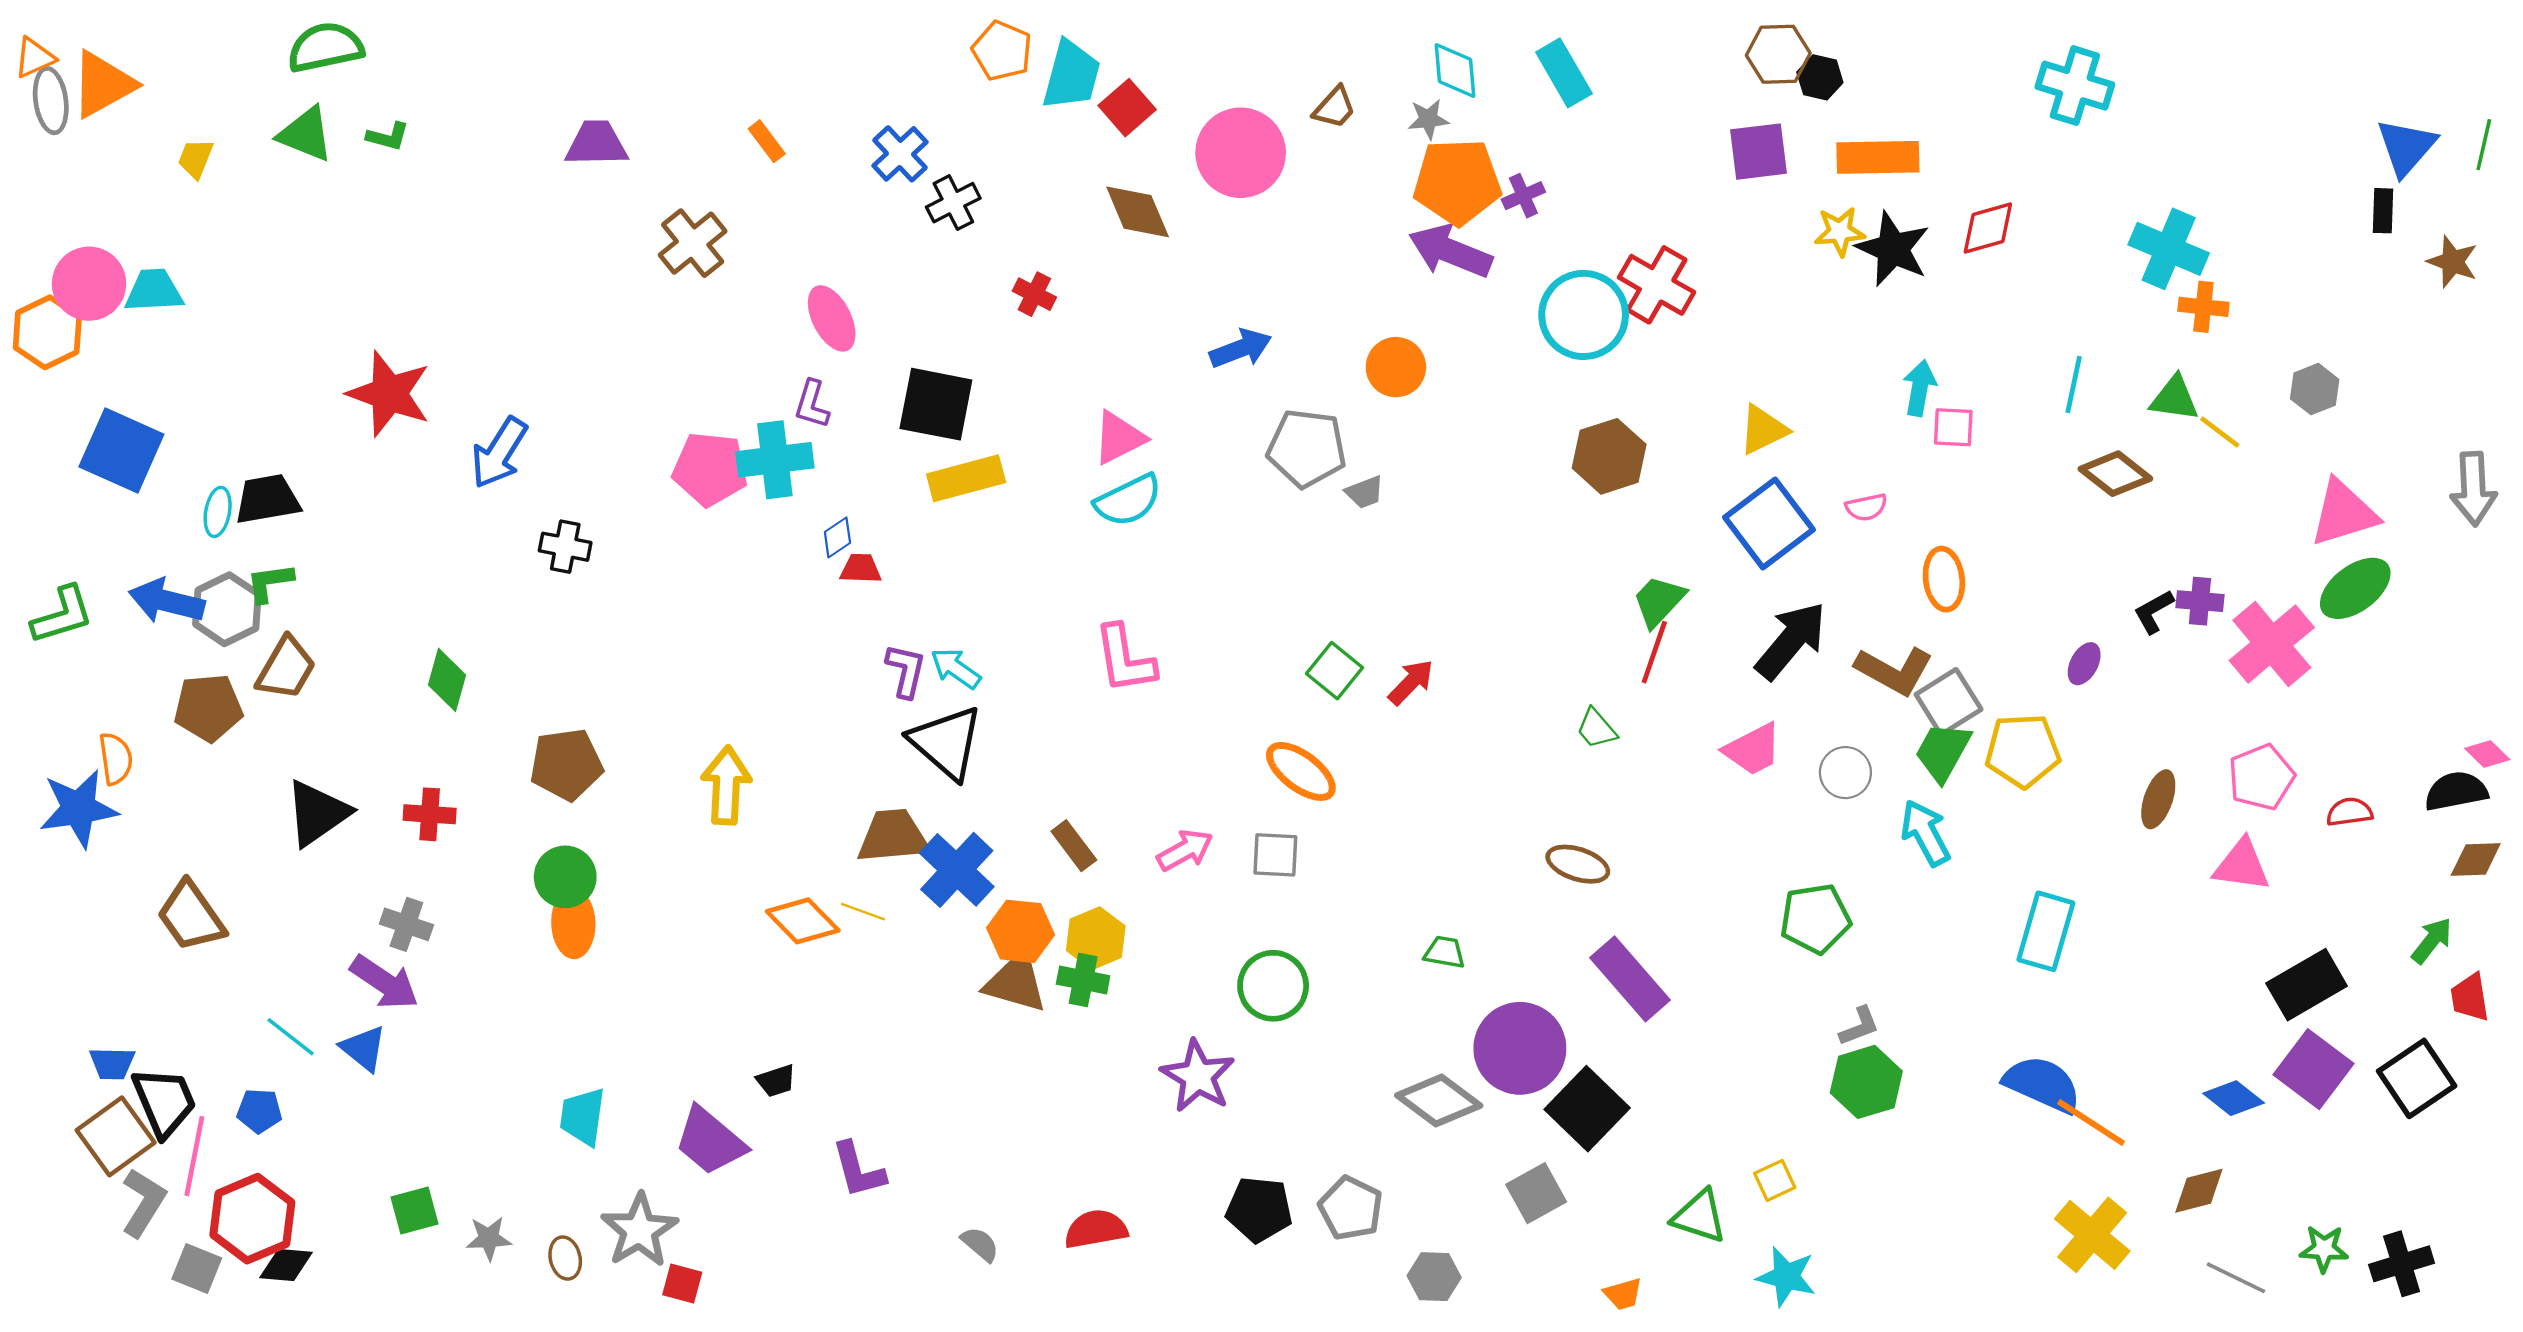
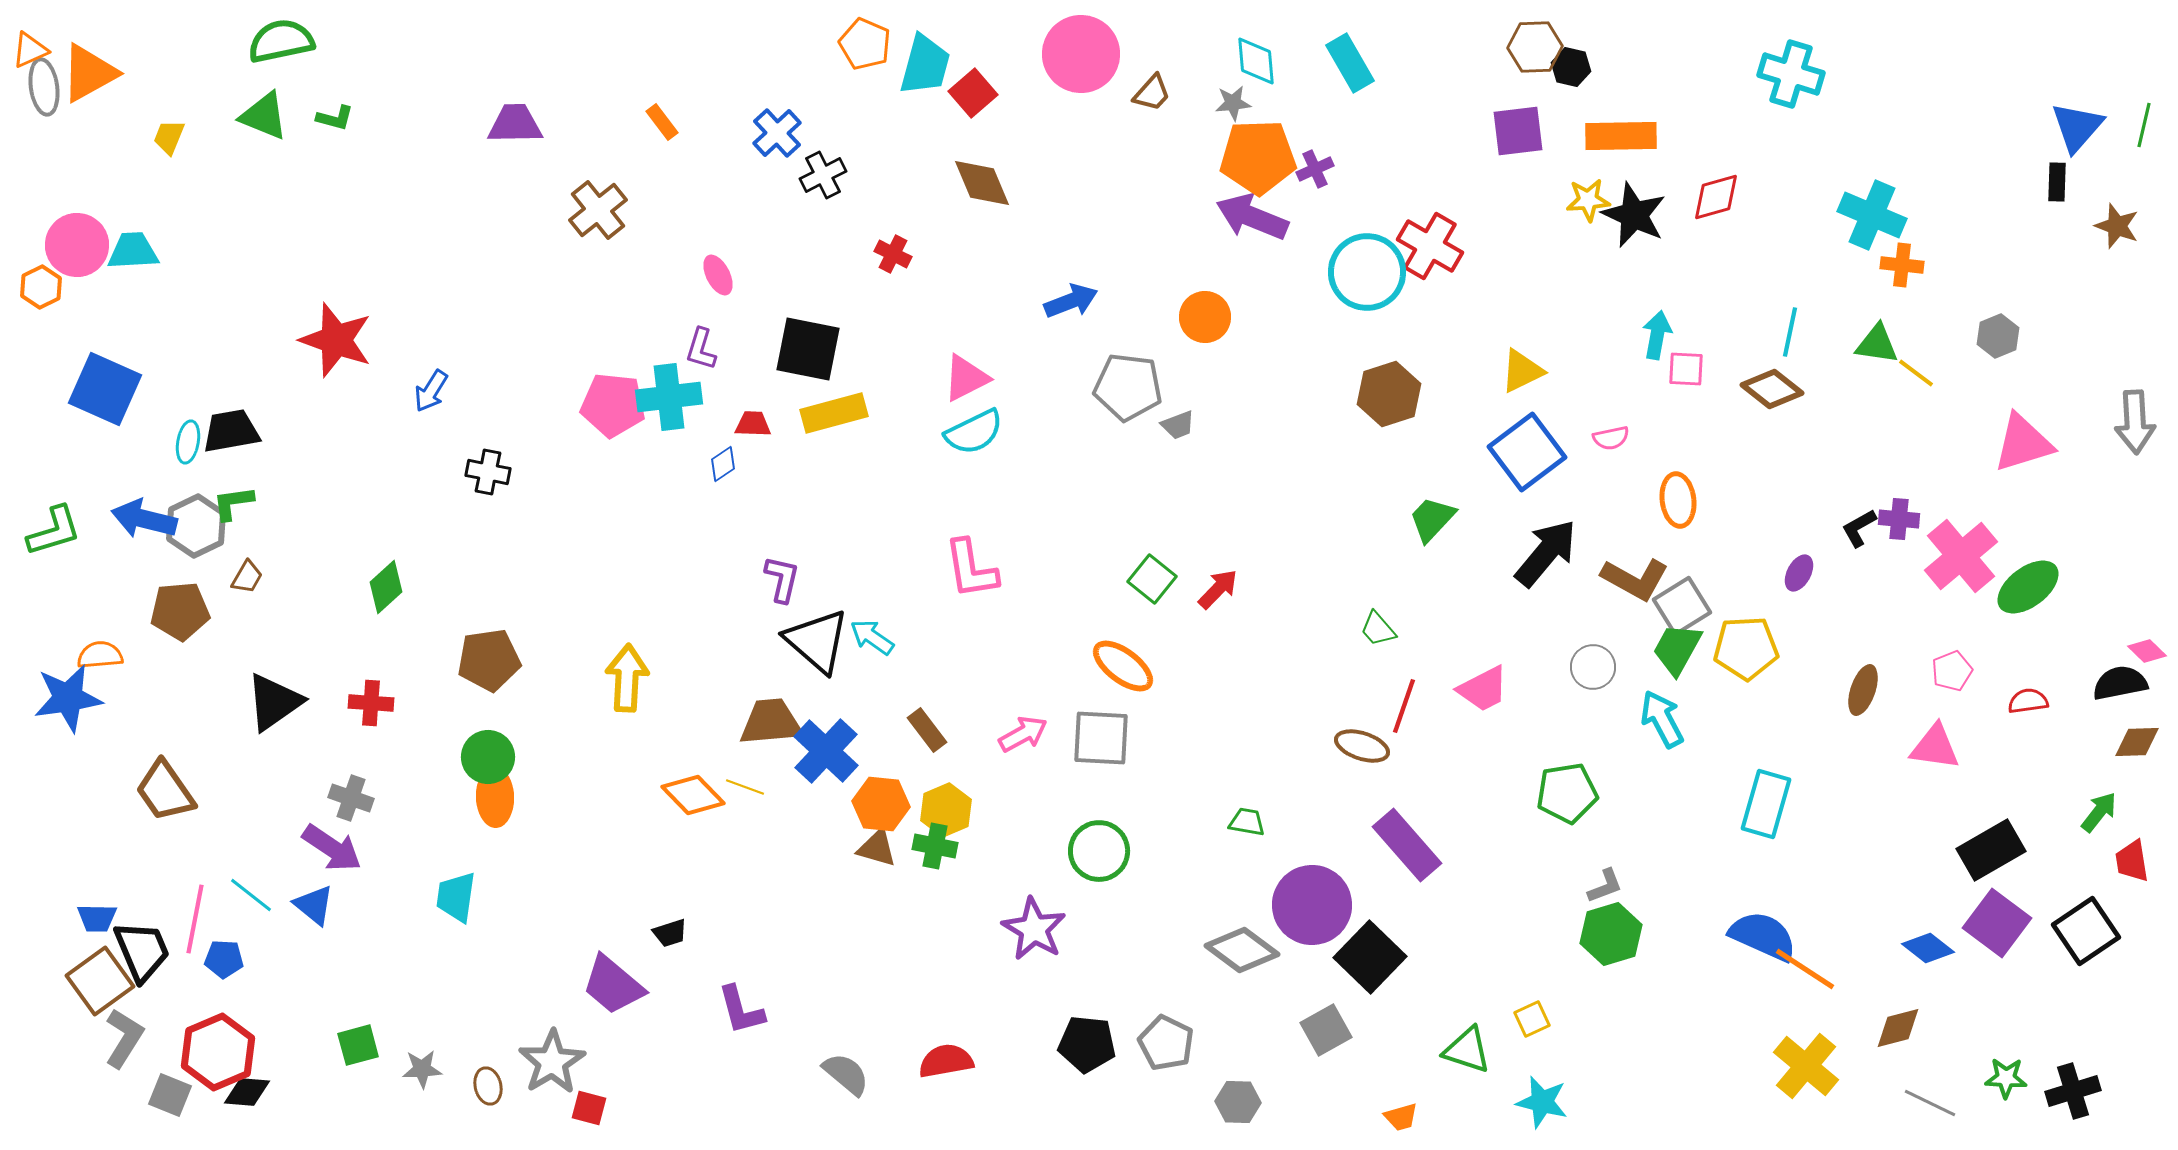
pink circle: (1241, 153) -> (1081, 54), moved
pink ellipse: (832, 318) -> (718, 275), size x0.7
orange hexagon: (47, 332) -> (41, 287), size x0.7
blue arrow: (499, 453) -> (431, 391), size x0.7
brown diamond: (2115, 474) -> (1772, 389), moved
red trapezoid: (861, 569) -> (753, 424), moved
green ellipse: (2355, 588) -> (2028, 587), moved
red line: (1654, 652) -> (1404, 706), moved
brown trapezoid: (286, 668) -> (247, 577), size x0.6
cyan arrow: (956, 668) -> (872, 637), moved
green diamond: (447, 680) -> (386, 587), turned 32
pink trapezoid: (1753, 749) -> (1483, 689), moved
orange semicircle: (116, 759) -> (100, 655), turned -87
pink pentagon: (2261, 777) -> (1952, 671), size x0.7
gray square: (1275, 855) -> (1101, 738), size x1.4
brown triangle: (1016, 982) -> (877, 848), size x0.7
cyan trapezoid: (583, 1117) -> (456, 897), moved
pink line: (194, 1156) -> (195, 919), moved
gray semicircle: (980, 1244) -> (846, 1074), size x1.4

